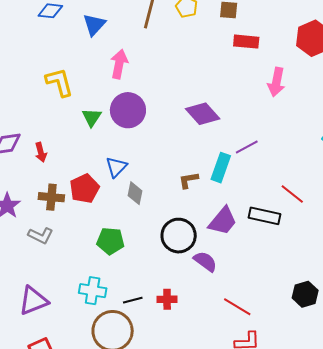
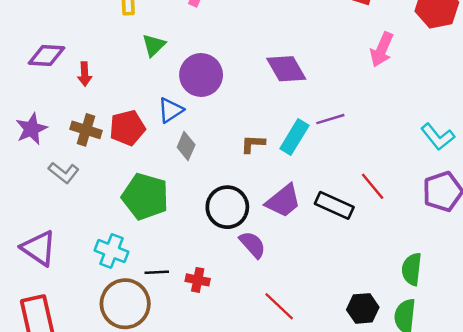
purple circle: (128, 110) -> (201, 75), moved
green pentagon: (111, 241) -> (145, 197), size x1.4
purple triangle: (33, 301) -> (39, 248), turned 44

